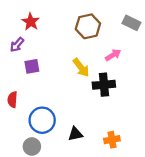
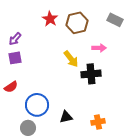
red star: (31, 22) -> (50, 19), moved
pink arrow: (113, 55) -> (99, 48), turned 32
purple square: (32, 66) -> (15, 58), moved
red semicircle: (12, 100) -> (11, 87), turned -128

